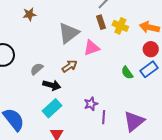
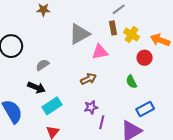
red circle: (151, 49) -> (145, 58), moved
brown arrow: (70, 66) -> (88, 79), moved
blue rectangle: (149, 69) -> (145, 109), moved
black arrow: (52, 85) -> (37, 87), moved

